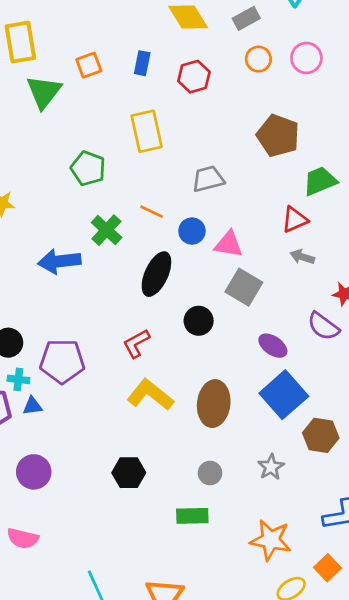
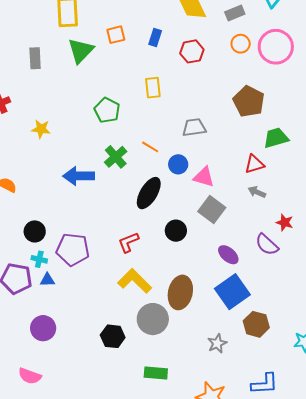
pink circle: (306, 58) -> (276, 47), size x1.5
yellow rectangle: (147, 131) -> (153, 88), size x0.7
gray circle: (210, 473) -> (153, 319), moved, size x1.8

